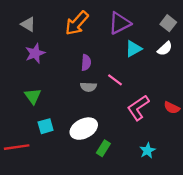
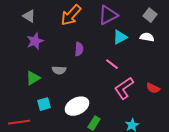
white semicircle: (165, 49) -> (147, 37), turned -128
pink line: (115, 80) -> (112, 64), moved
gray semicircle: (88, 87) -> (59, 70), moved
green triangle: (33, 96) -> (33, 78), turned 35

